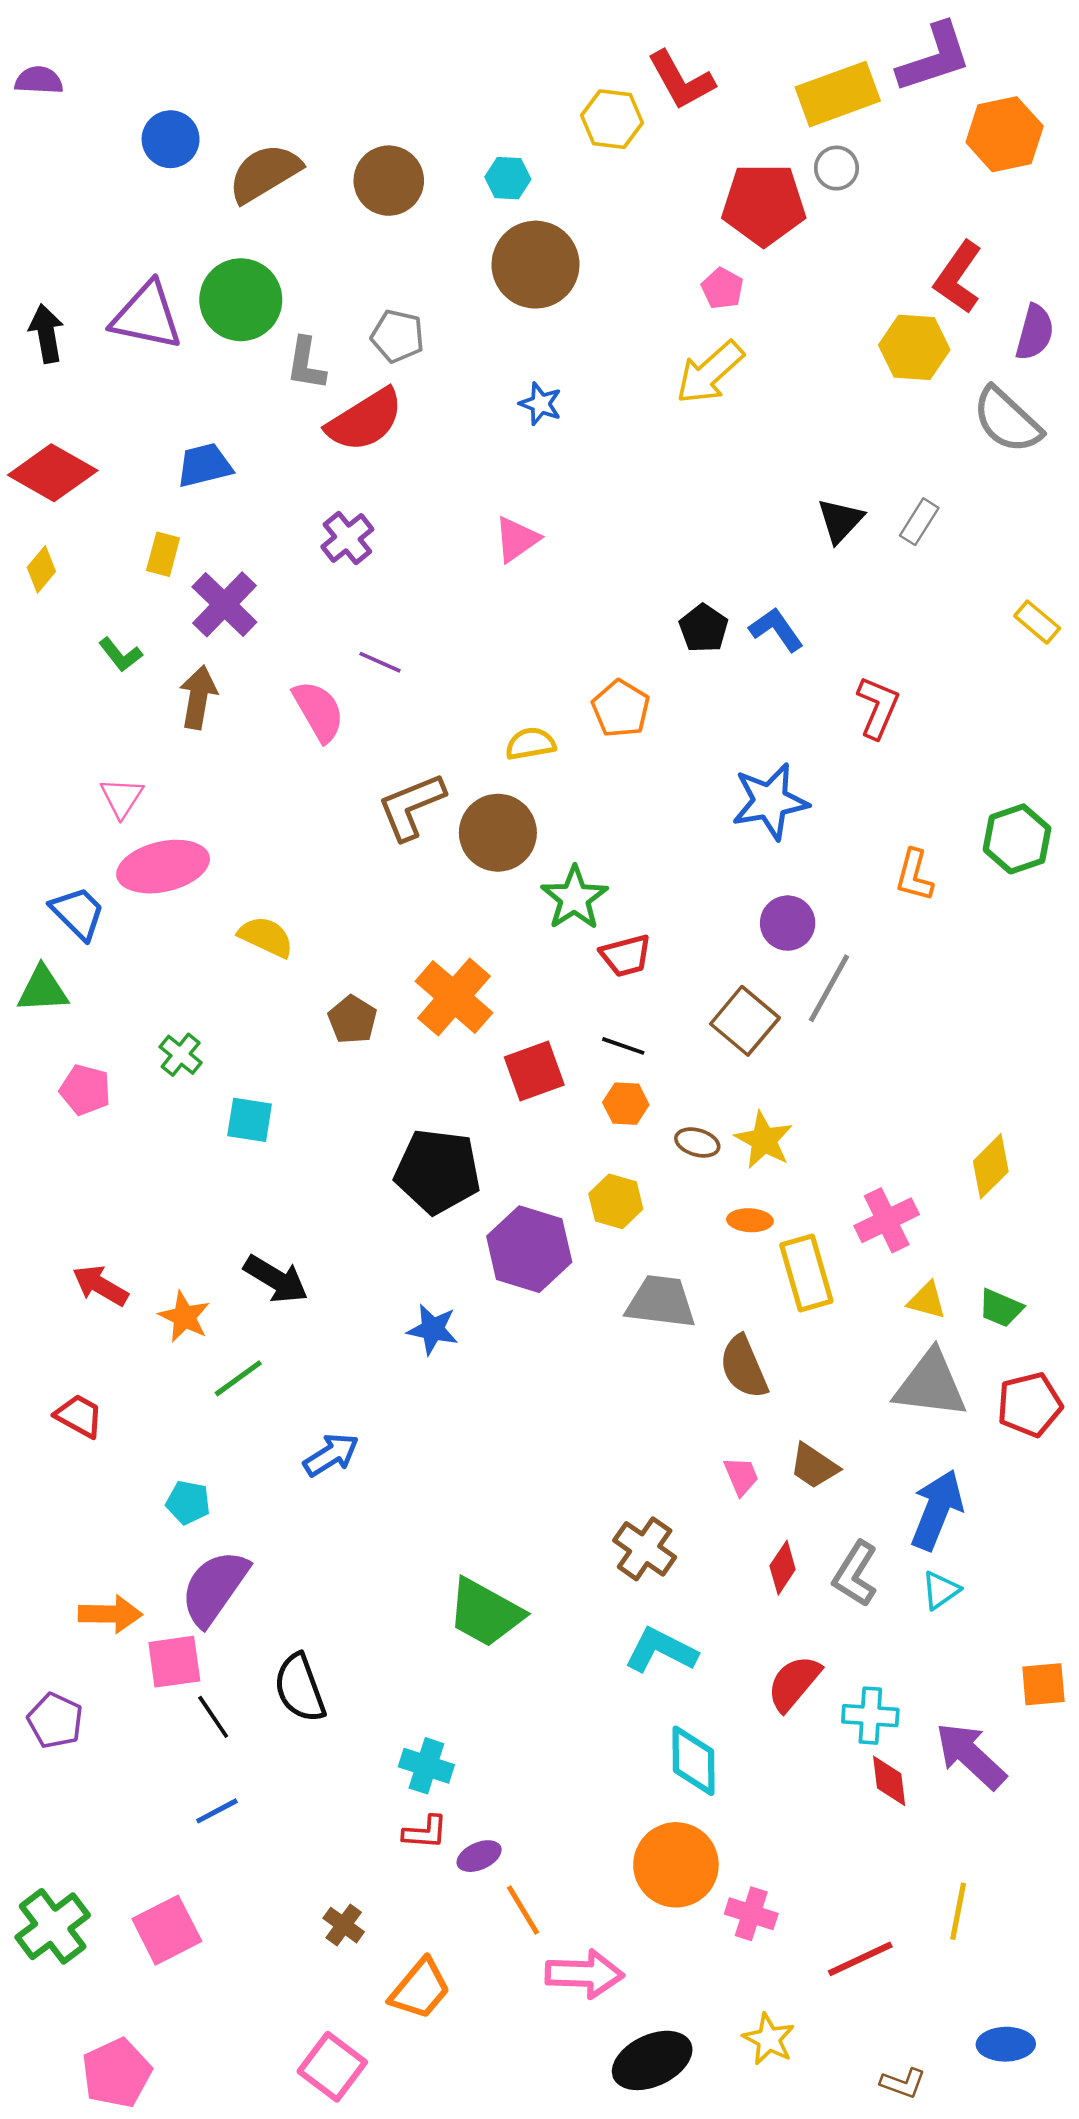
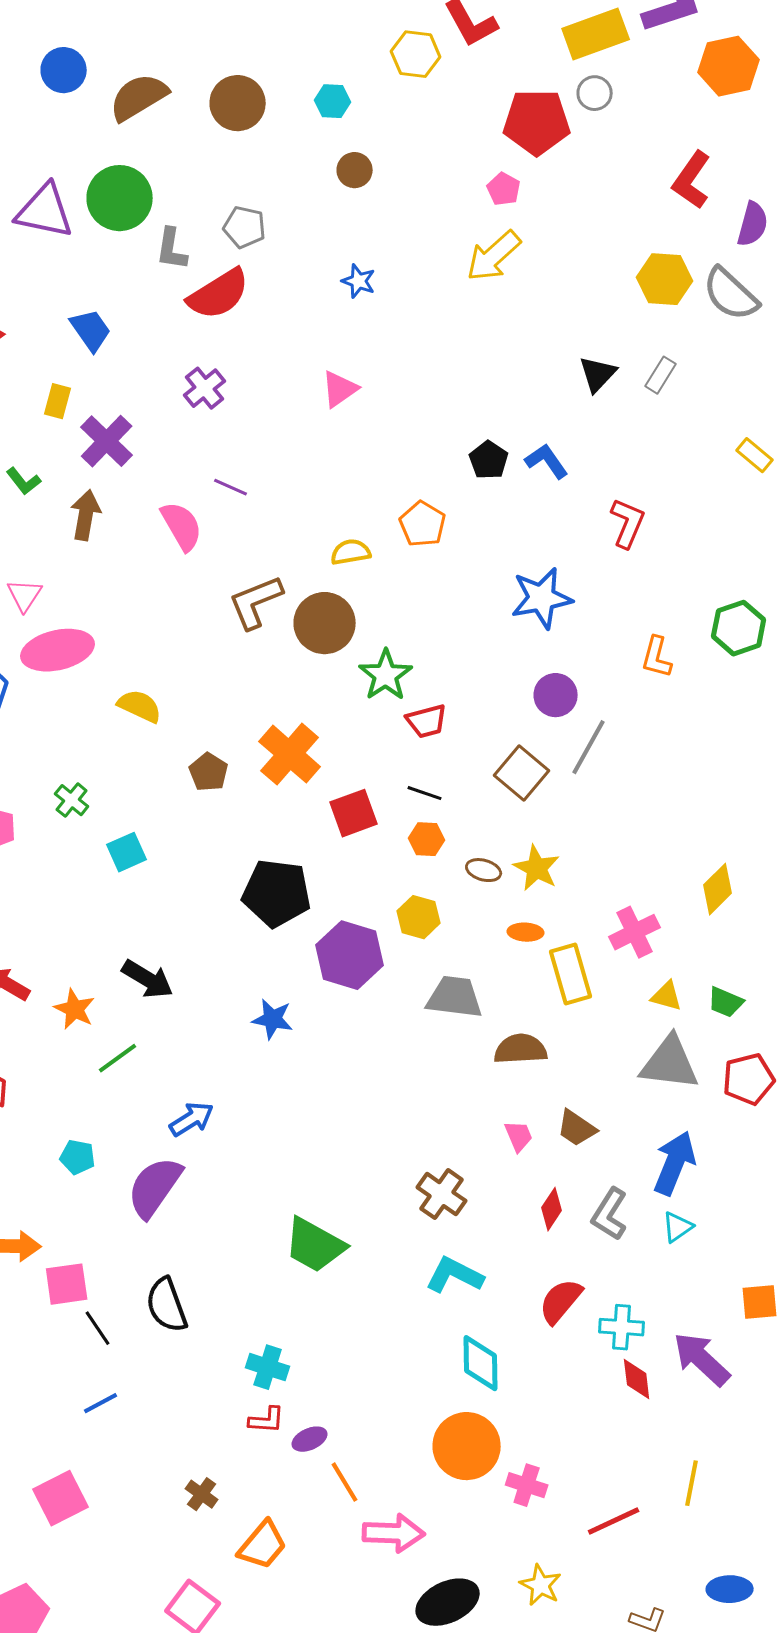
brown circle: (535, 265) -> (355, 170), size x0.5
yellow hexagon: (914, 347) -> (665, 279), moved
blue trapezoid: (204, 465) -> (91, 330), turned 69
cyan square: (250, 1120) -> (127, 852), turned -33
brown semicircle: (744, 1367) -> (521, 1049), turned 110
purple semicircle: (214, 1588) -> (155, 1187), moved

